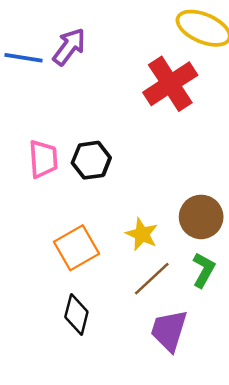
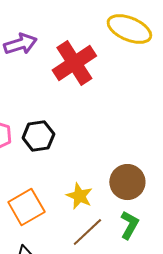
purple arrow: (69, 47) -> (20, 44), turned 36
red cross: (170, 84) -> (74, 63), moved

